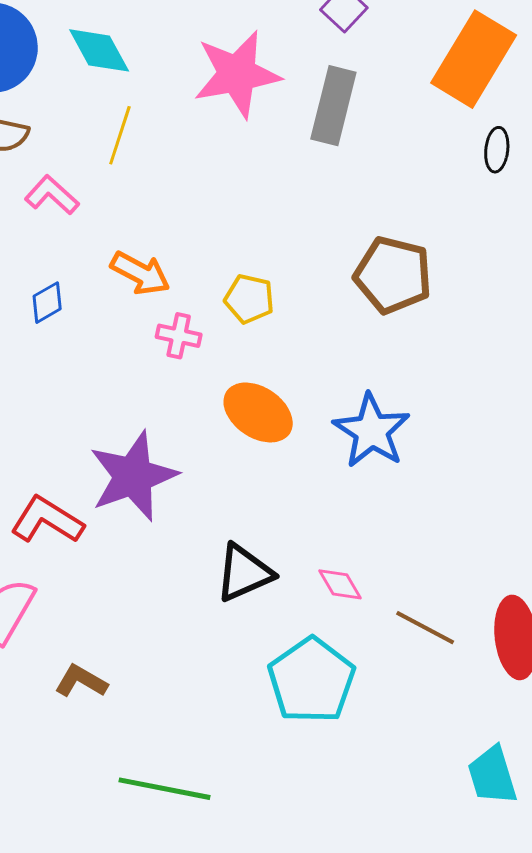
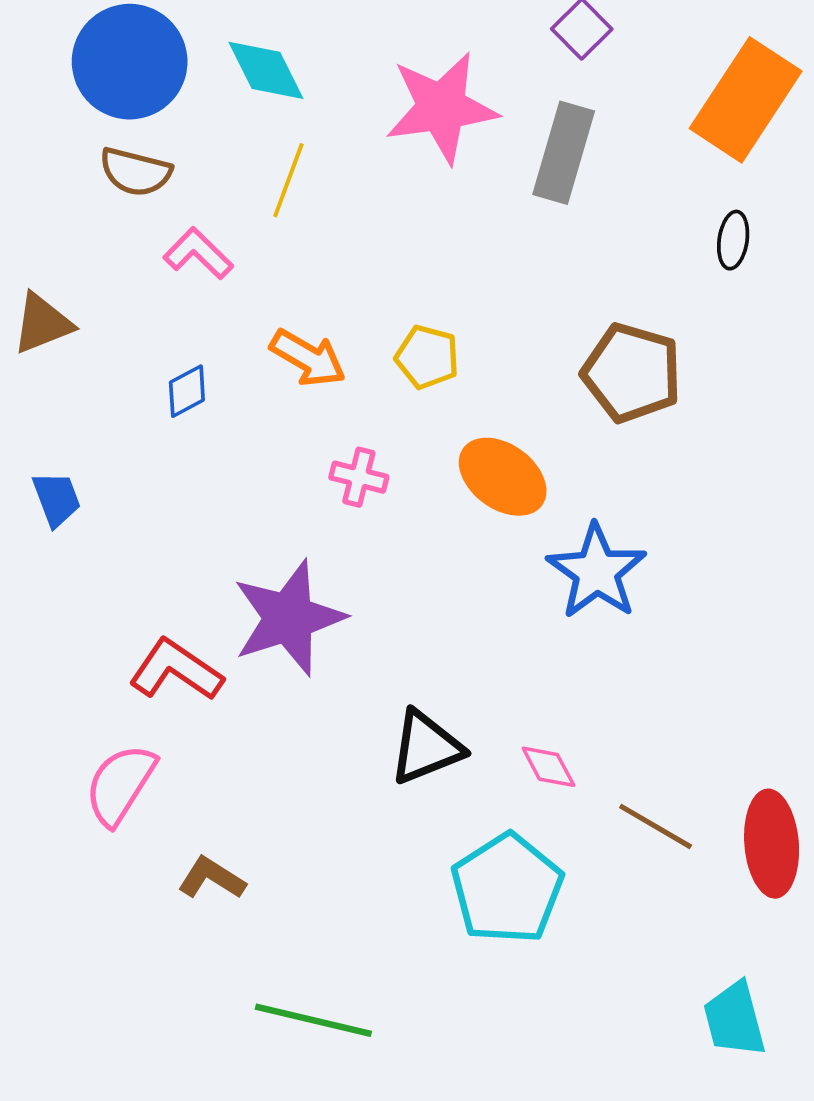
black ellipse: (497, 150) -> (733, 240), moved
yellow pentagon: (249, 299) -> (427, 357), moved
pink cross: (179, 336) -> (359, 477), moved
orange ellipse: (258, 412) -> (503, 477), moved

